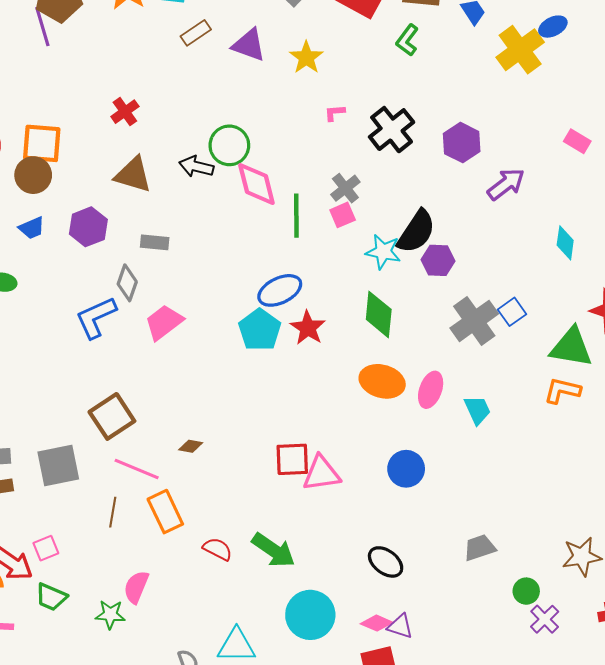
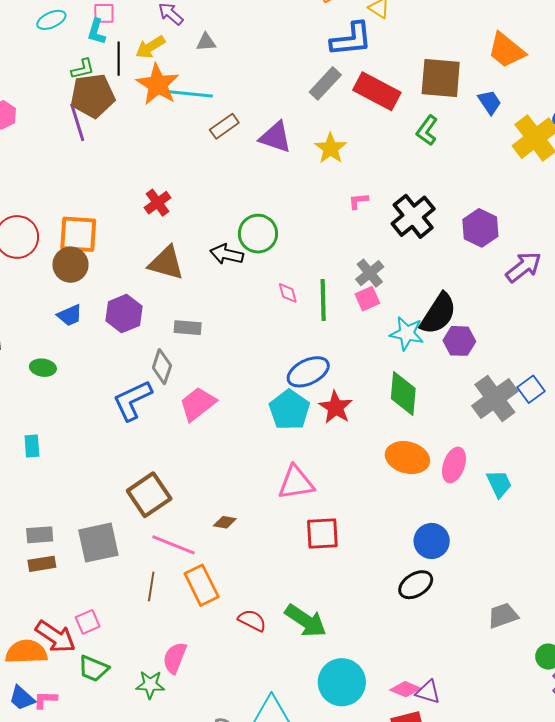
pink diamond: (256, 184) -> (288, 293), moved, size x0.5
pink triangle: (321, 473) -> (296, 483), moved
black ellipse: (386, 562) -> (416, 585), moved, turned -68

